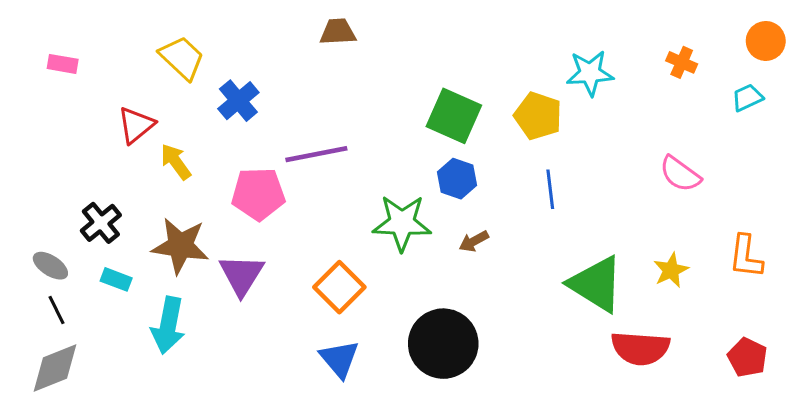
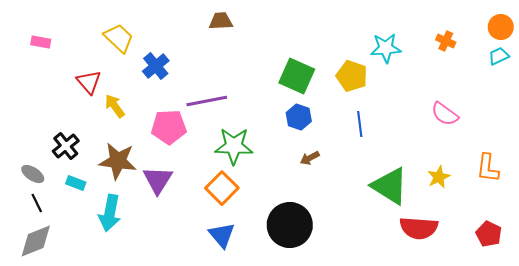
cyan trapezoid: (747, 98) -> (499, 56), moved
red triangle: (136, 125) -> (89, 82), turned -32
green star: (402, 223) -> (234, 146), moved

